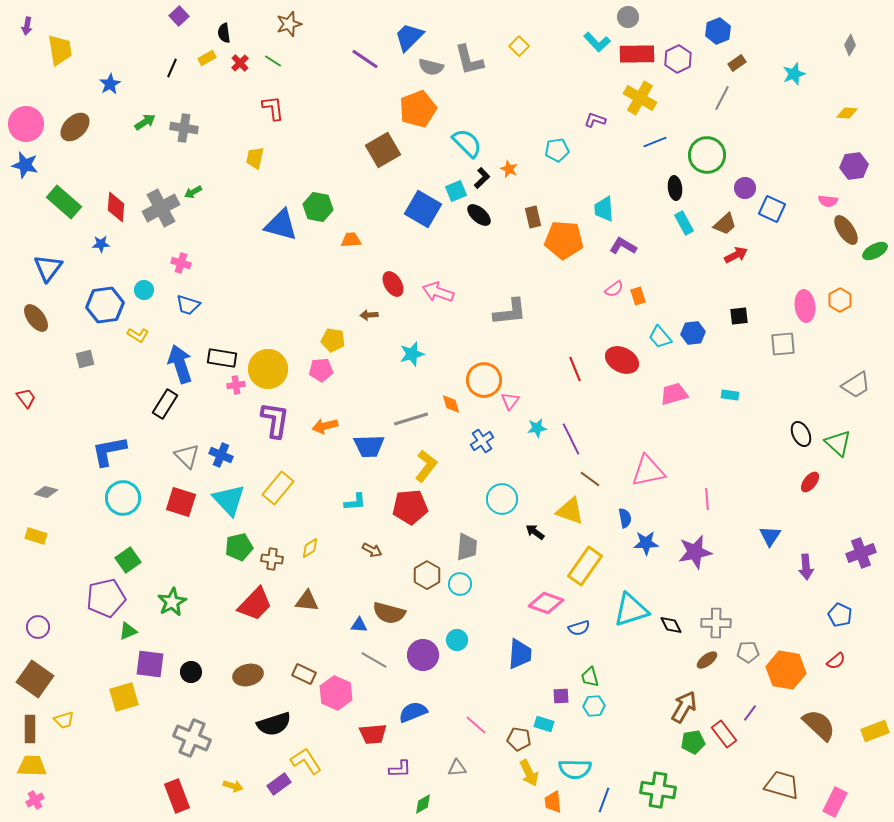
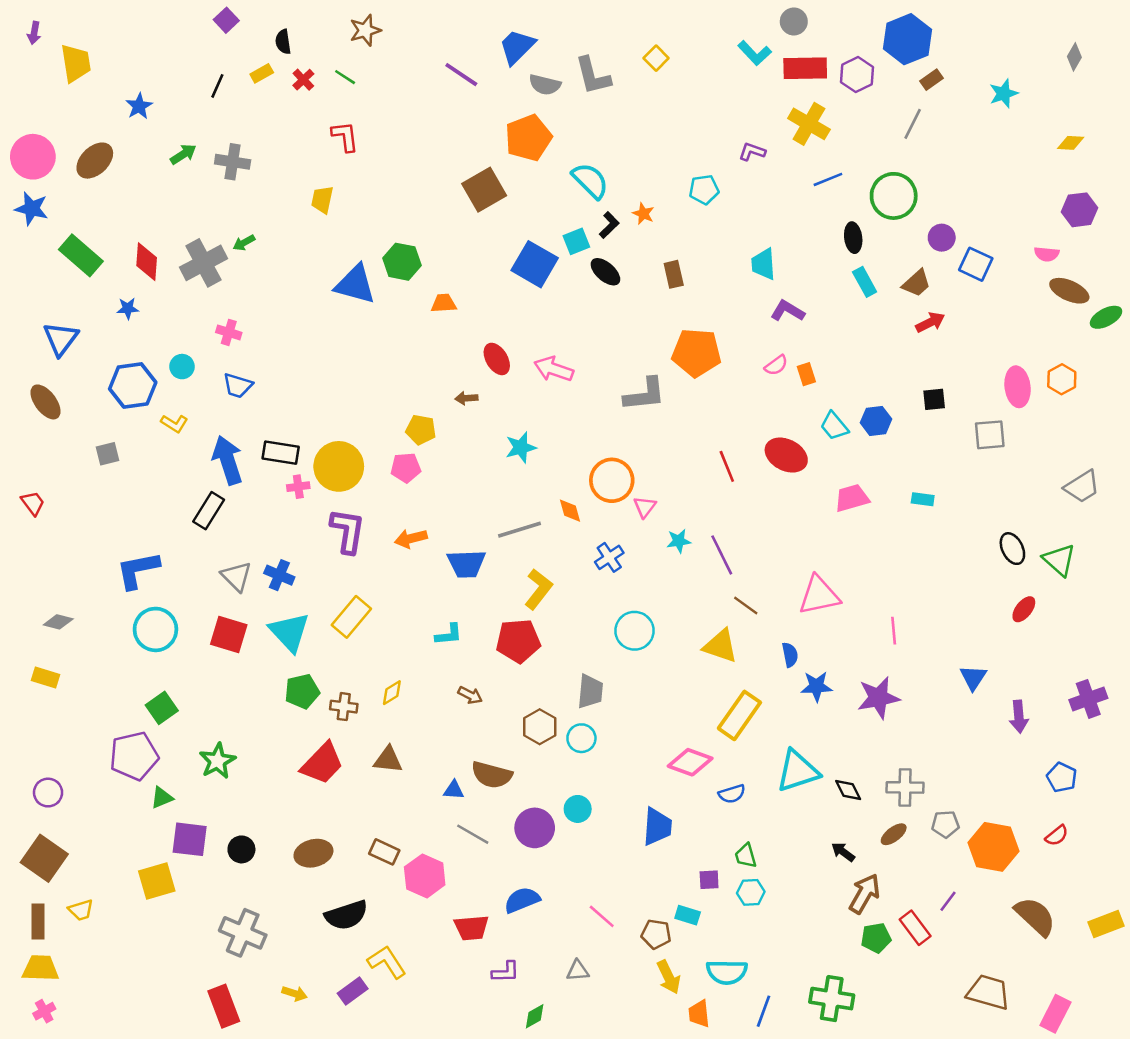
blue hexagon: (718, 31) -> (908, 39), size x1.5
brown ellipse: (846, 230) -> (1069, 291), turned -32
orange pentagon: (564, 240) -> (696, 353), moved
black arrow: (535, 532) -> (843, 852), moved

